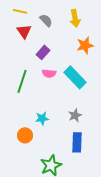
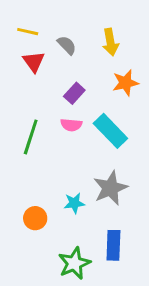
purple rectangle: (43, 52) -> (74, 93), moved
gray star: (75, 115) -> (110, 188), size x1.6
cyan star: (42, 118) -> (74, 203), moved
blue rectangle: (77, 142) -> (113, 245), moved

